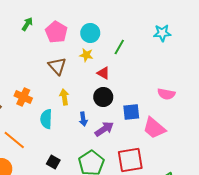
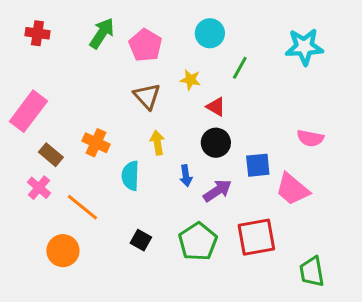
green arrow: (27, 24) -> (102, 33), size x1.5
cyan circle: (90, 33) -> (210, 33), moved
cyan star: (162, 33) -> (304, 47), size x1.4

